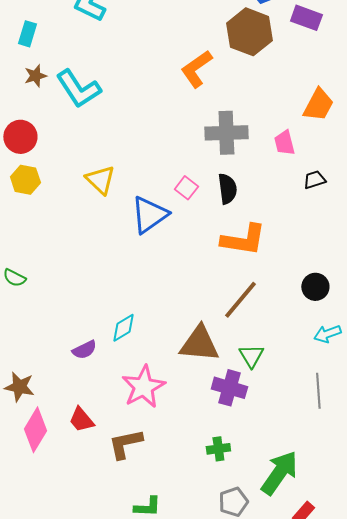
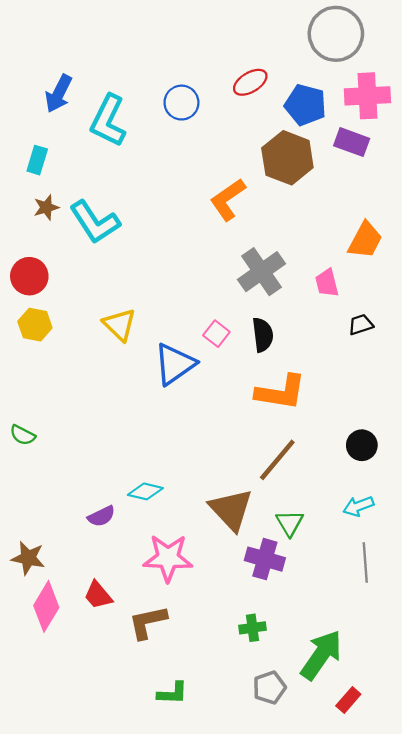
gray cross: (226, 133) -> (262, 272), turned -33
cyan diamond: (123, 328) -> (145, 491), turned 44
cyan arrow: (327, 334) -> (358, 506), moved
brown triangle: (199, 344) -> (231, 509), turned 42
pink star: (143, 387) -> (168, 558), turned 30

